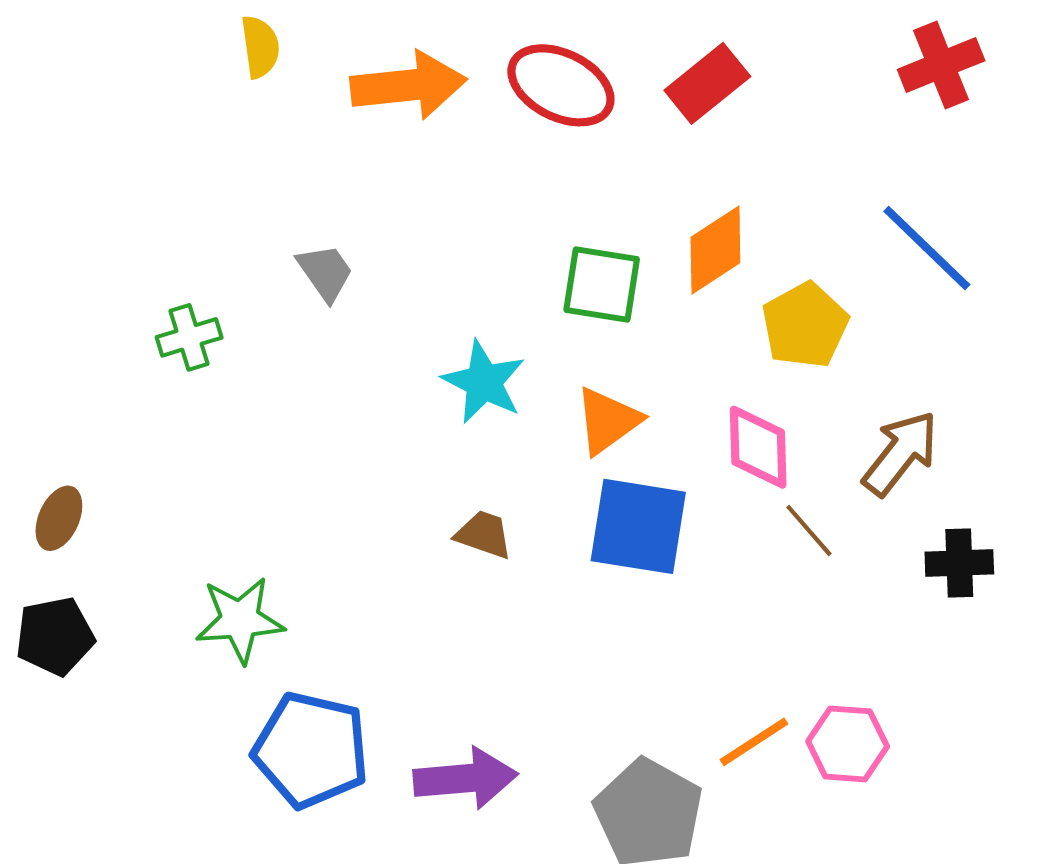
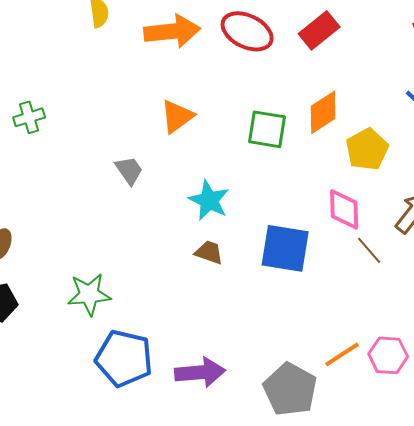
gray trapezoid: (325, 272) -> (129, 170), moved
green cross: (189, 337) -> (29, 117), moved
cyan star: (484, 382) -> (209, 200), moved
orange triangle: (608, 421) -> (177, 116), moved

